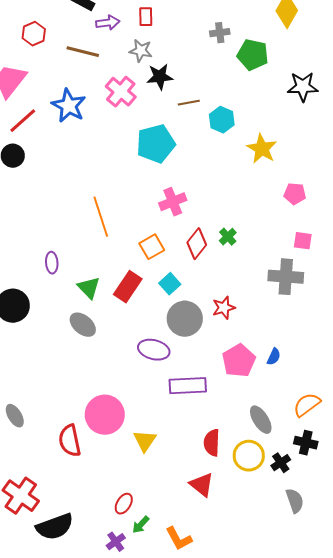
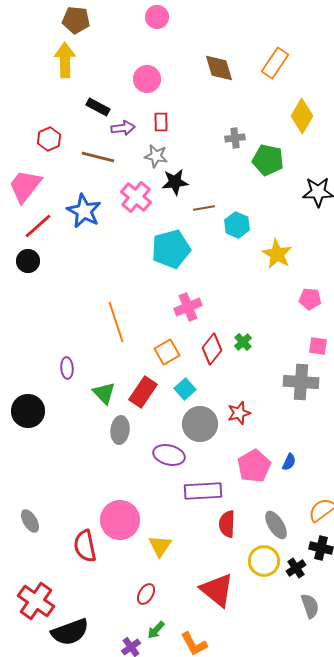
gray ellipse: (83, 325) -> (120, 430), moved, turned 56
red semicircle: (212, 443) -> (227, 524), moved
red triangle: (202, 485) -> (217, 590), size x1.4
red ellipse: (124, 504) -> (146, 594), moved

